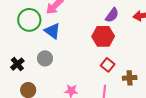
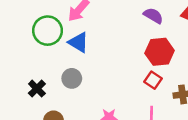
purple semicircle: (112, 15) -> (153, 16), turned -91
red hexagon: (103, 36) -> (160, 52), moved

